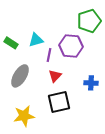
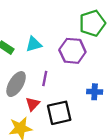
purple line: (49, 55) -> (45, 79), moved
red triangle: (55, 76) -> (33, 104), moved

